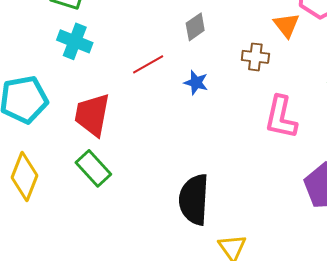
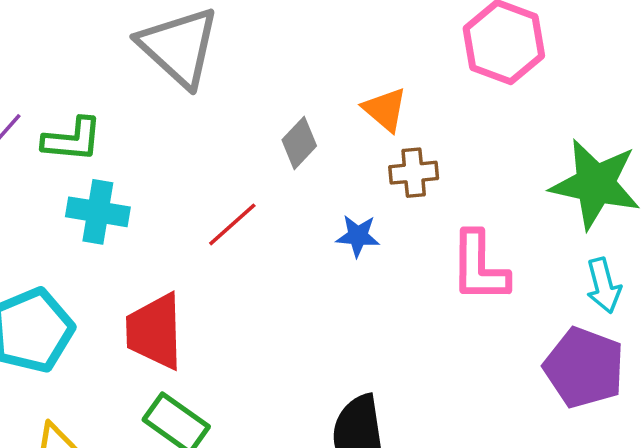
orange triangle: (286, 25) -> (385, 109), moved
blue star: (196, 83) -> (358, 236), moved

